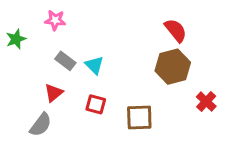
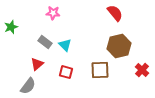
pink star: (55, 20) -> (53, 13), moved
red semicircle: (176, 30) -> (115, 13), moved
brown square: (139, 117) -> (100, 70), moved

